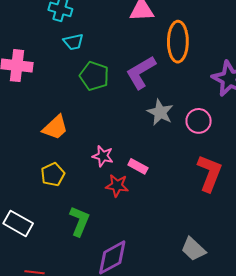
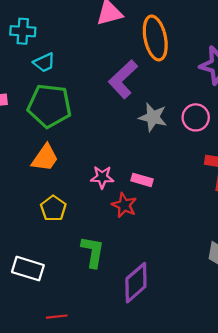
green pentagon: (94, 76) -> (50, 106), moved, size x1.4
red star: (117, 186) -> (124, 205), turned 30

